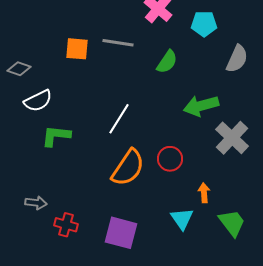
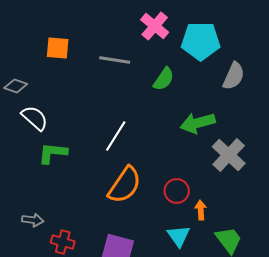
cyan pentagon: (204, 24) -> (201, 41), size x1.5
orange square: (77, 49) -> (58, 48), moved
white semicircle: (38, 101) -> (35, 118), turned -112
red circle: (170, 159) -> (177, 191), moved

